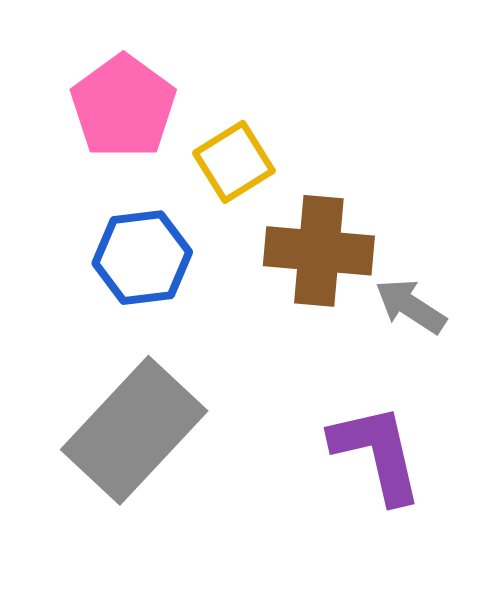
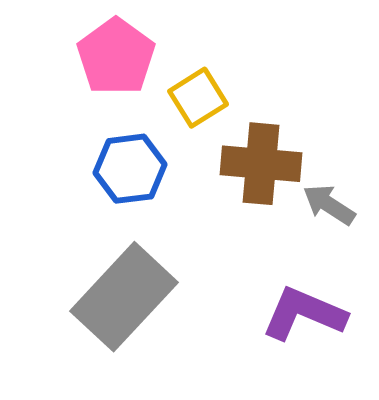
purple L-shape: (377, 453) -> (304, 314), turned -54

